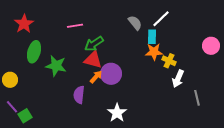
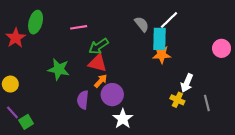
red star: (24, 24) -> (16, 38), moved
cyan rectangle: (152, 37) -> (160, 39), size x1.5
green ellipse: (34, 52) -> (36, 22), moved
yellow cross: (169, 61) -> (177, 100), moved
purple circle: (111, 74) -> (112, 95), moved

